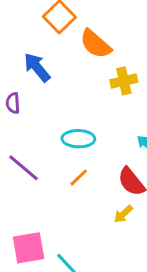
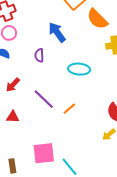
cyan ellipse: (78, 139) -> (79, 69), moved
orange line: (79, 178) -> (69, 109), moved

